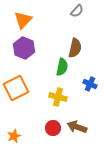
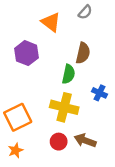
orange triangle: (23, 20) -> (51, 22), moved, turned -36
orange square: (16, 88) -> (18, 117), moved
yellow cross: (58, 97) -> (64, 107), size x1.4

